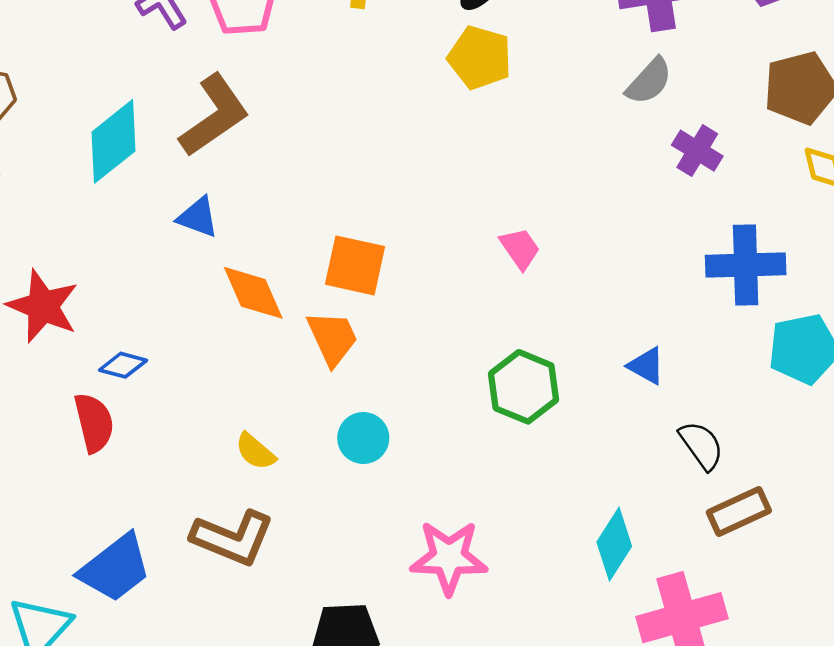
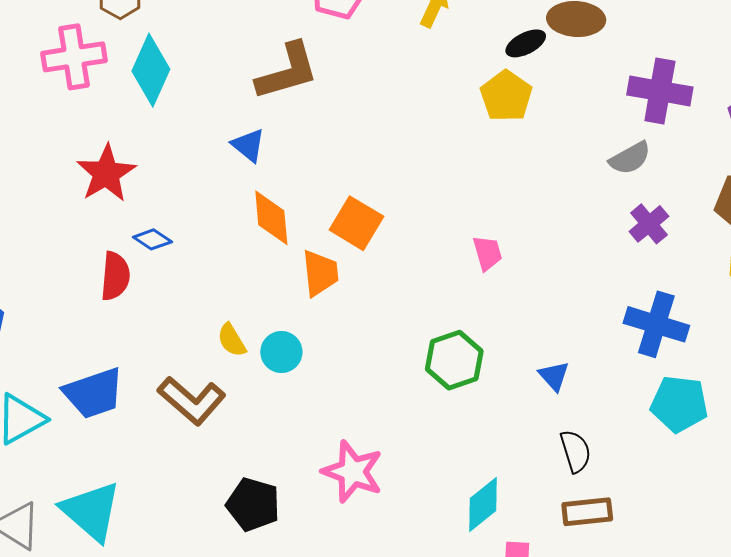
cyan diamond: (114, 141) -> (151, 70), moved, turned -46
cyan circle: (363, 438) -> (281, 352), moved

